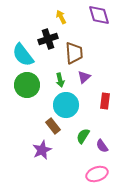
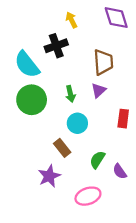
brown trapezoid: (74, 53) -> (103, 62), moved
cyan circle: (66, 105) -> (77, 123), size x0.7
pink ellipse: (97, 174) -> (88, 196), moved

